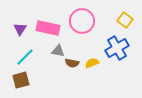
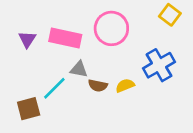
yellow square: (125, 20) -> (170, 15), moved
cyan line: (25, 57) -> (54, 88), moved

